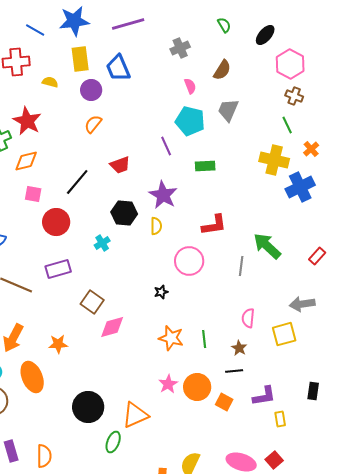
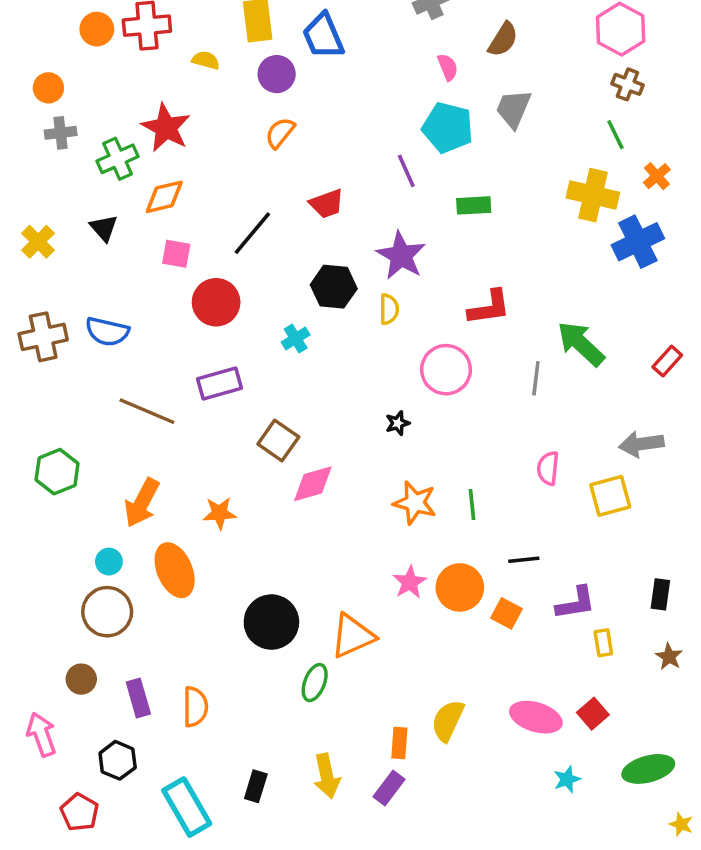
brown star: (239, 348) -> (669, 657), moved

